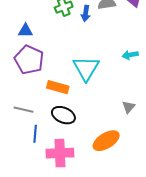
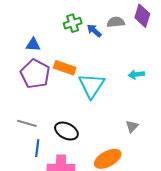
blue arrow: (86, 13) -> (94, 31), turned 119
orange rectangle: (58, 87) -> (65, 68), moved

